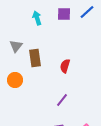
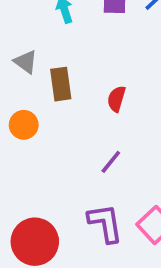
gray triangle: (16, 46) -> (26, 62), turned -32

